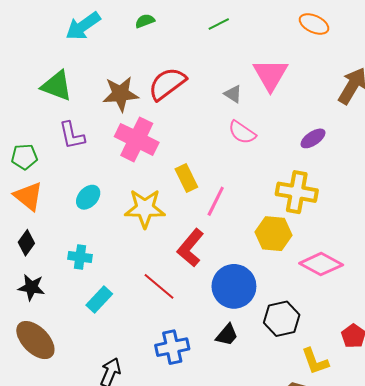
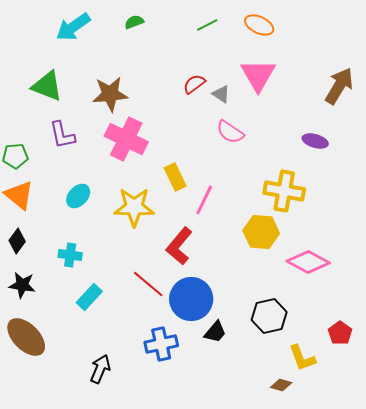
orange ellipse: (314, 24) -> (259, 25), moved
red semicircle: (167, 84) -> (194, 84), moved, size x0.6
purple ellipse: (313, 138) -> (315, 141), moved, turned 50
blue circle: (234, 286) -> (191, 299), moved

